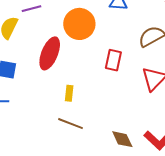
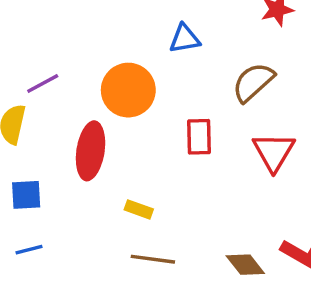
yellow rectangle: (69, 93) -> (139, 209), turned -63

